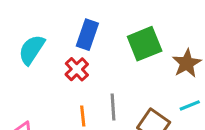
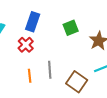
green square: (145, 44) -> (71, 28), size x0.7

